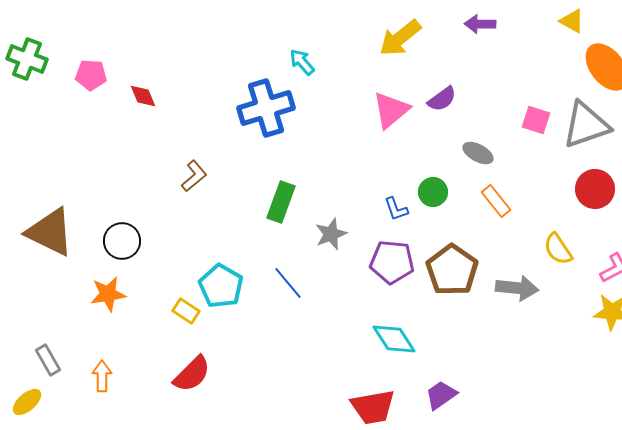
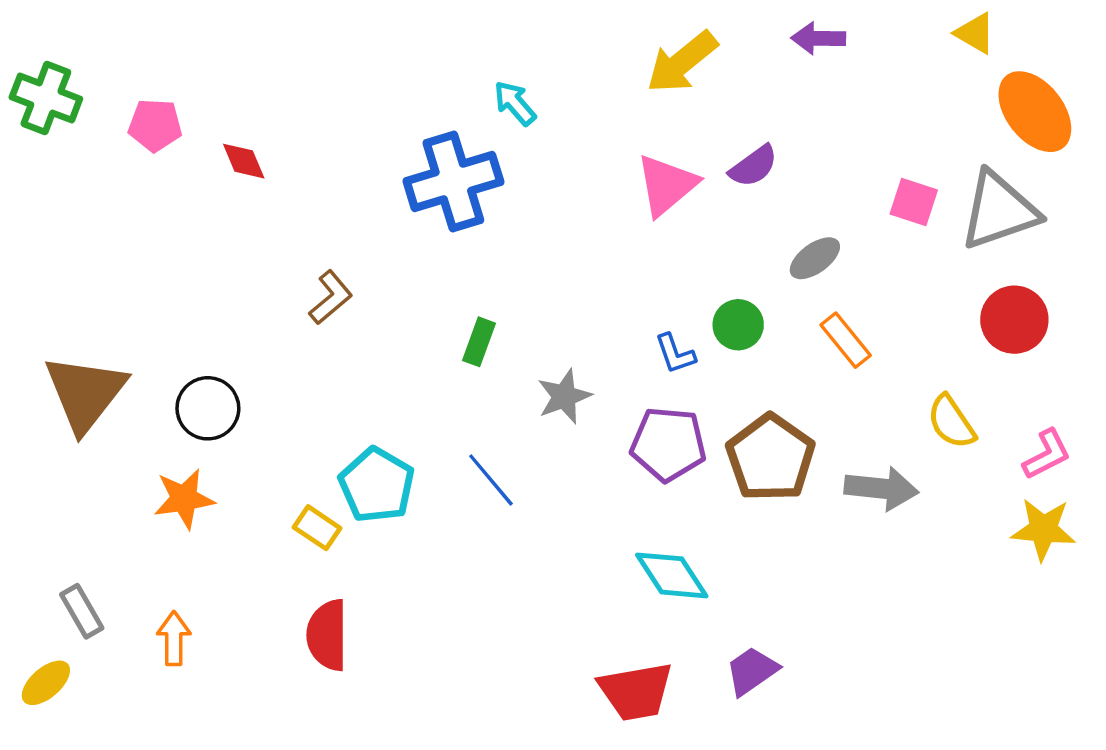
gray ellipse: (478, 153) -> (815, 258), turned -64
green rectangle: (281, 202) -> (479, 342), size x0.7
brown triangle: (50, 232) -> (85, 393), turned 42
red semicircle: (192, 374) -> (327, 635), turned 135

